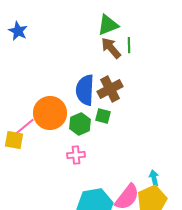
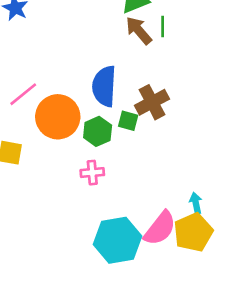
brown cross: (110, 89) -> (152, 102), moved
pink line: (24, 127) -> (23, 94), moved

